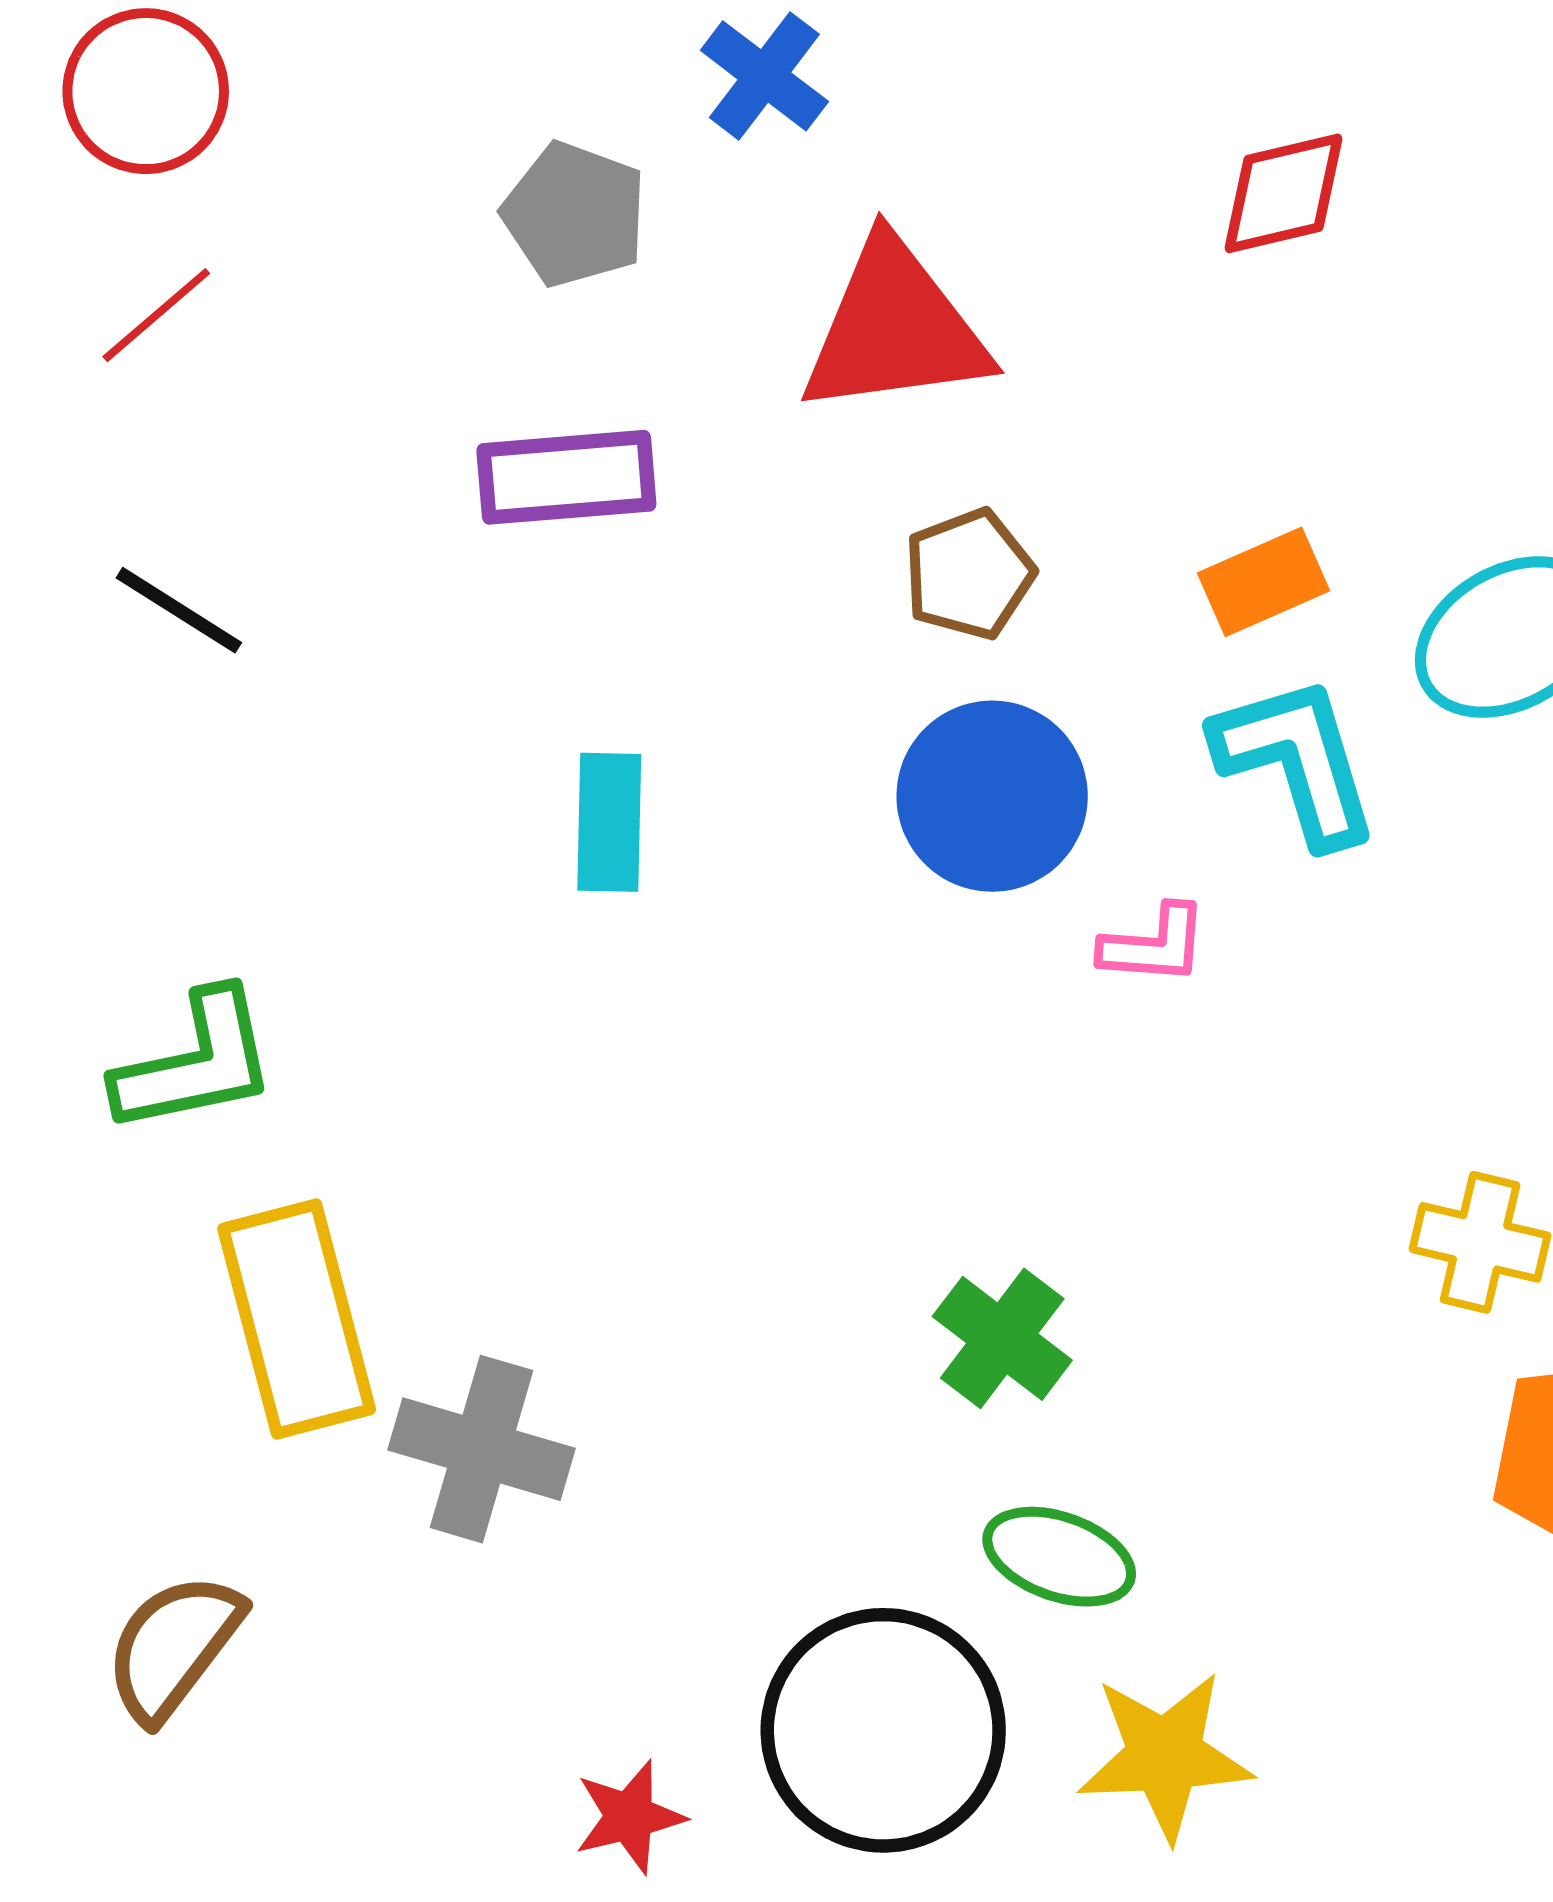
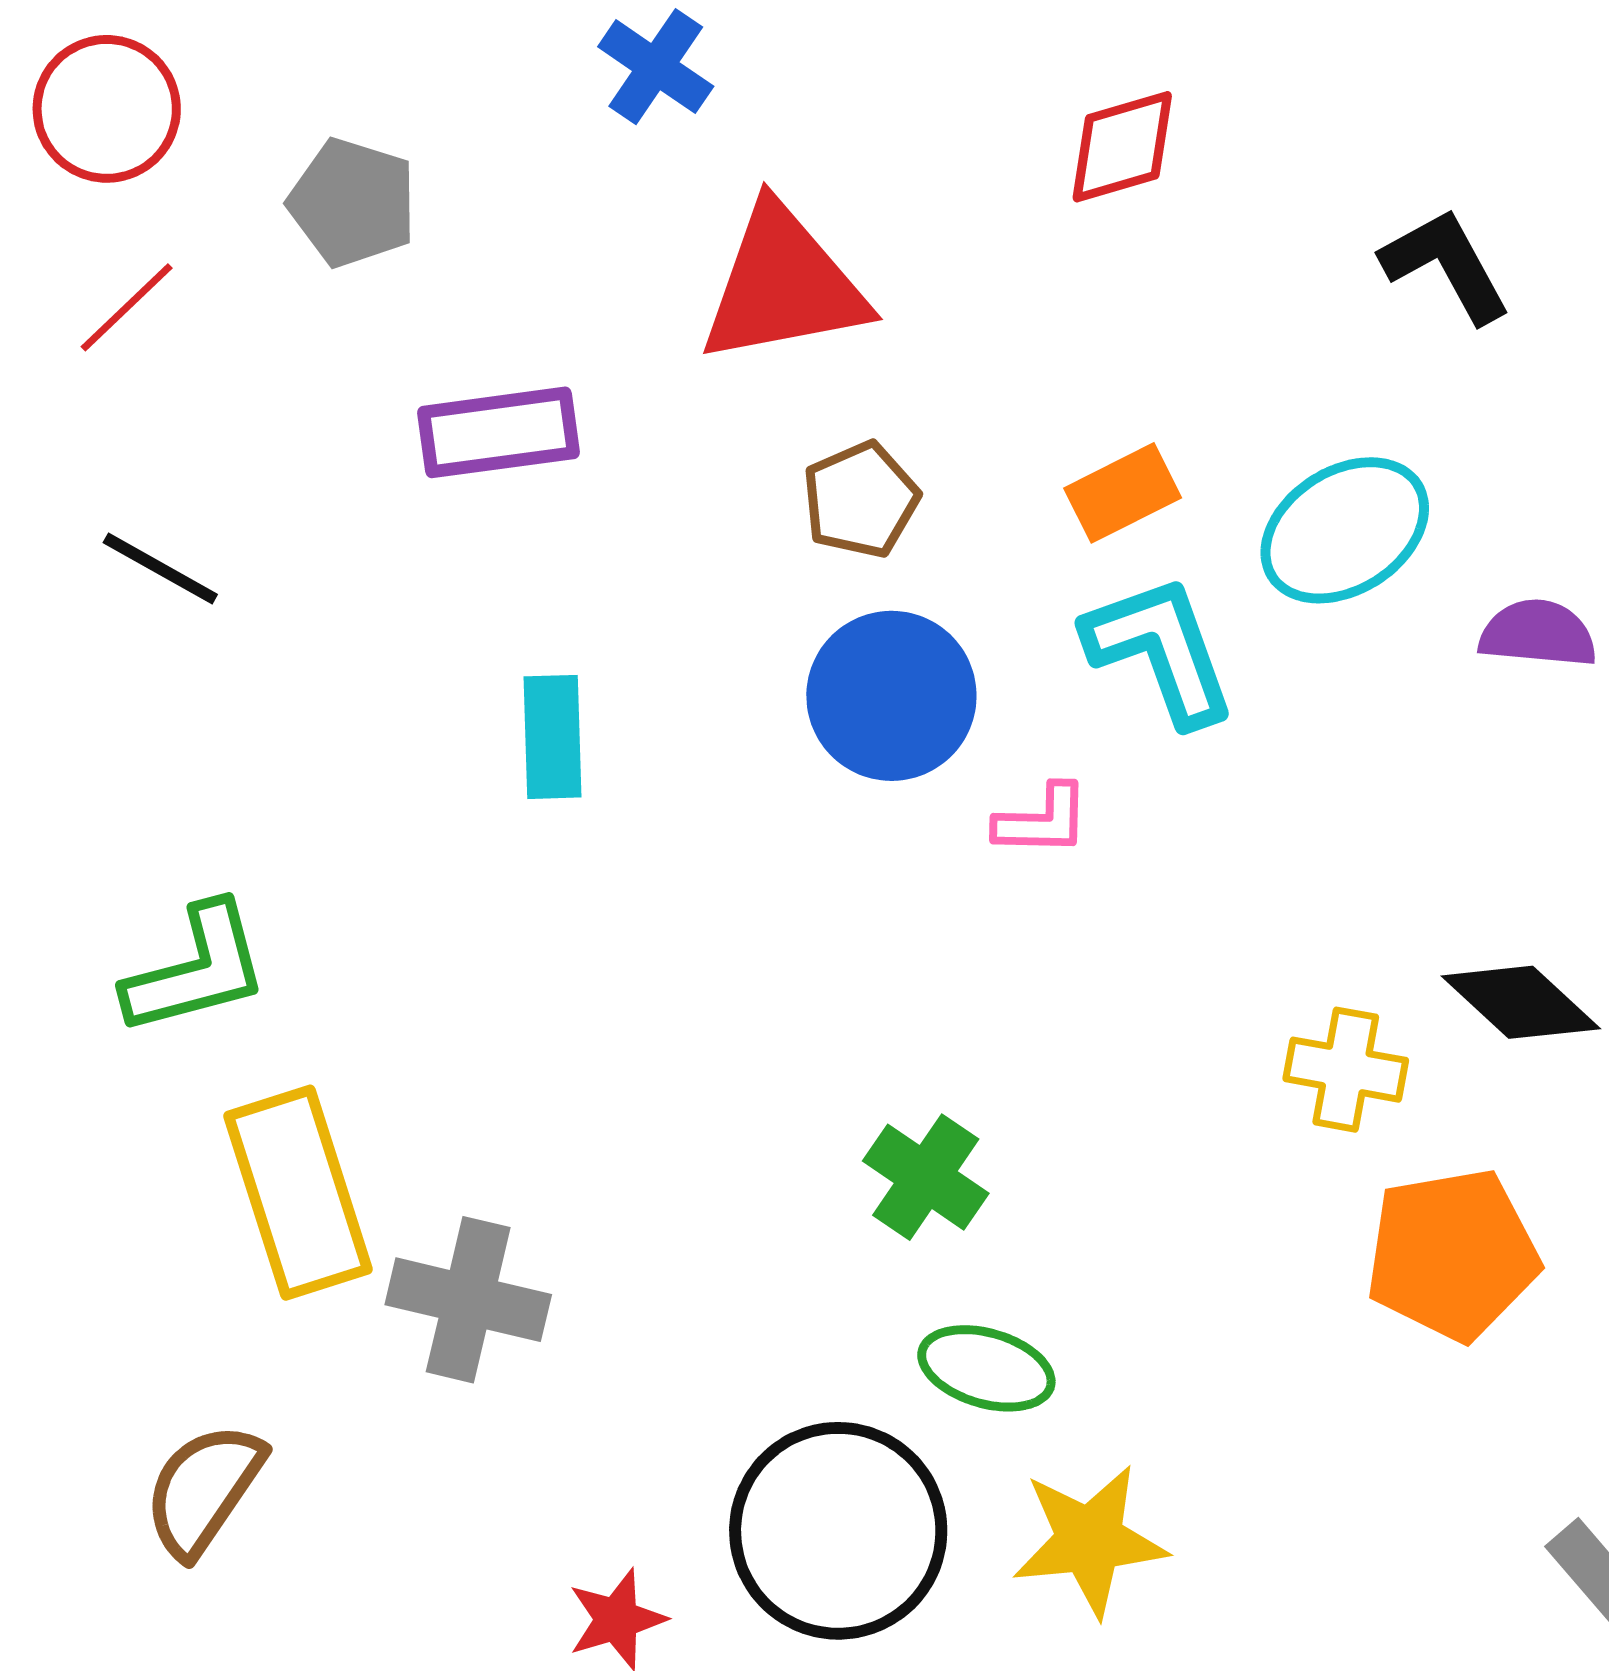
gray pentagon: (575, 214) -> (353, 203), moved

